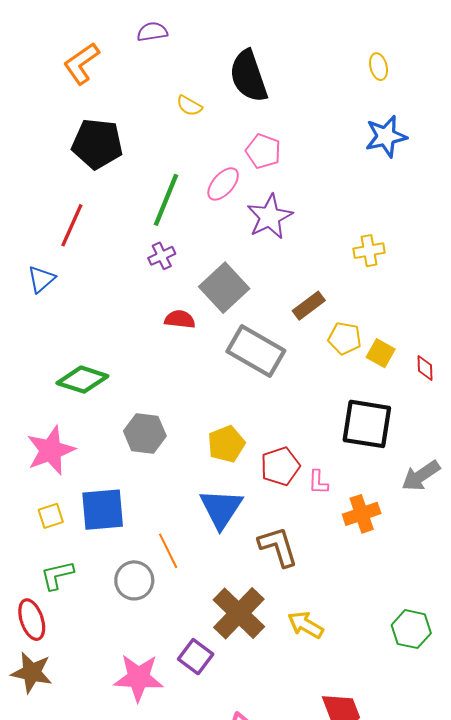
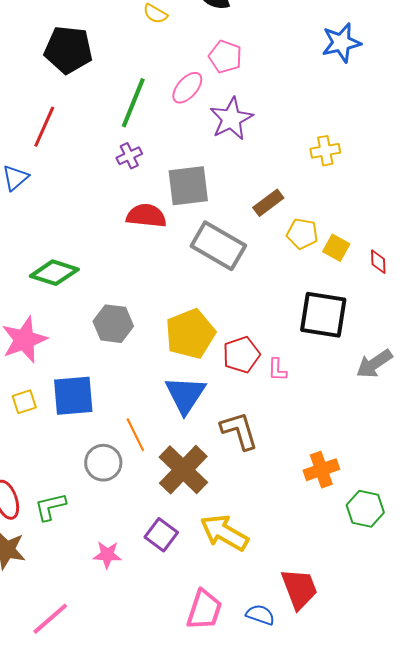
gray square: (224, 288) -> (188, 186), turned 36
red semicircle: (180, 319) -> (146, 216), size x1.4
yellow pentagon: (226, 444) -> (190, 334), size x1.4
orange cross: (362, 514) -> (321, 470), moved
green L-shape: (57, 575) -> (50, 507), moved
brown cross: (239, 613) -> (183, 470), moved
yellow arrow: (306, 625) -> (224, 533), moved, size x1.4
pink star: (139, 678) -> (107, 555), size x0.6

